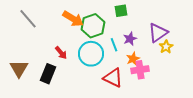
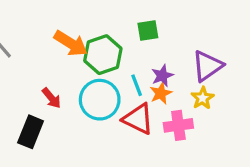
yellow star: (166, 47) -> (203, 98), moved
orange star: (133, 59) -> (161, 93), moved
red triangle: (113, 78) -> (138, 119), moved

